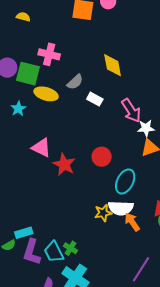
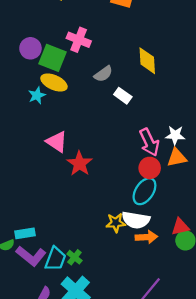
yellow ellipse: (46, 94) -> (54, 83), moved
pink arrow: (131, 111) -> (149, 142), moved
red circle: (102, 157) -> (150, 168), moved
orange arrow: (132, 222) -> (146, 237), turned 114
purple L-shape: (32, 252) -> (31, 256), turned -76
cyan trapezoid: (54, 252) -> (55, 259), turned -140

